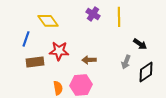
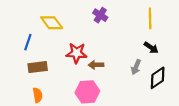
yellow line: (119, 17) -> (150, 18), moved
red star: (59, 51) -> (77, 53), moved
orange semicircle: (58, 88) -> (38, 95), moved

